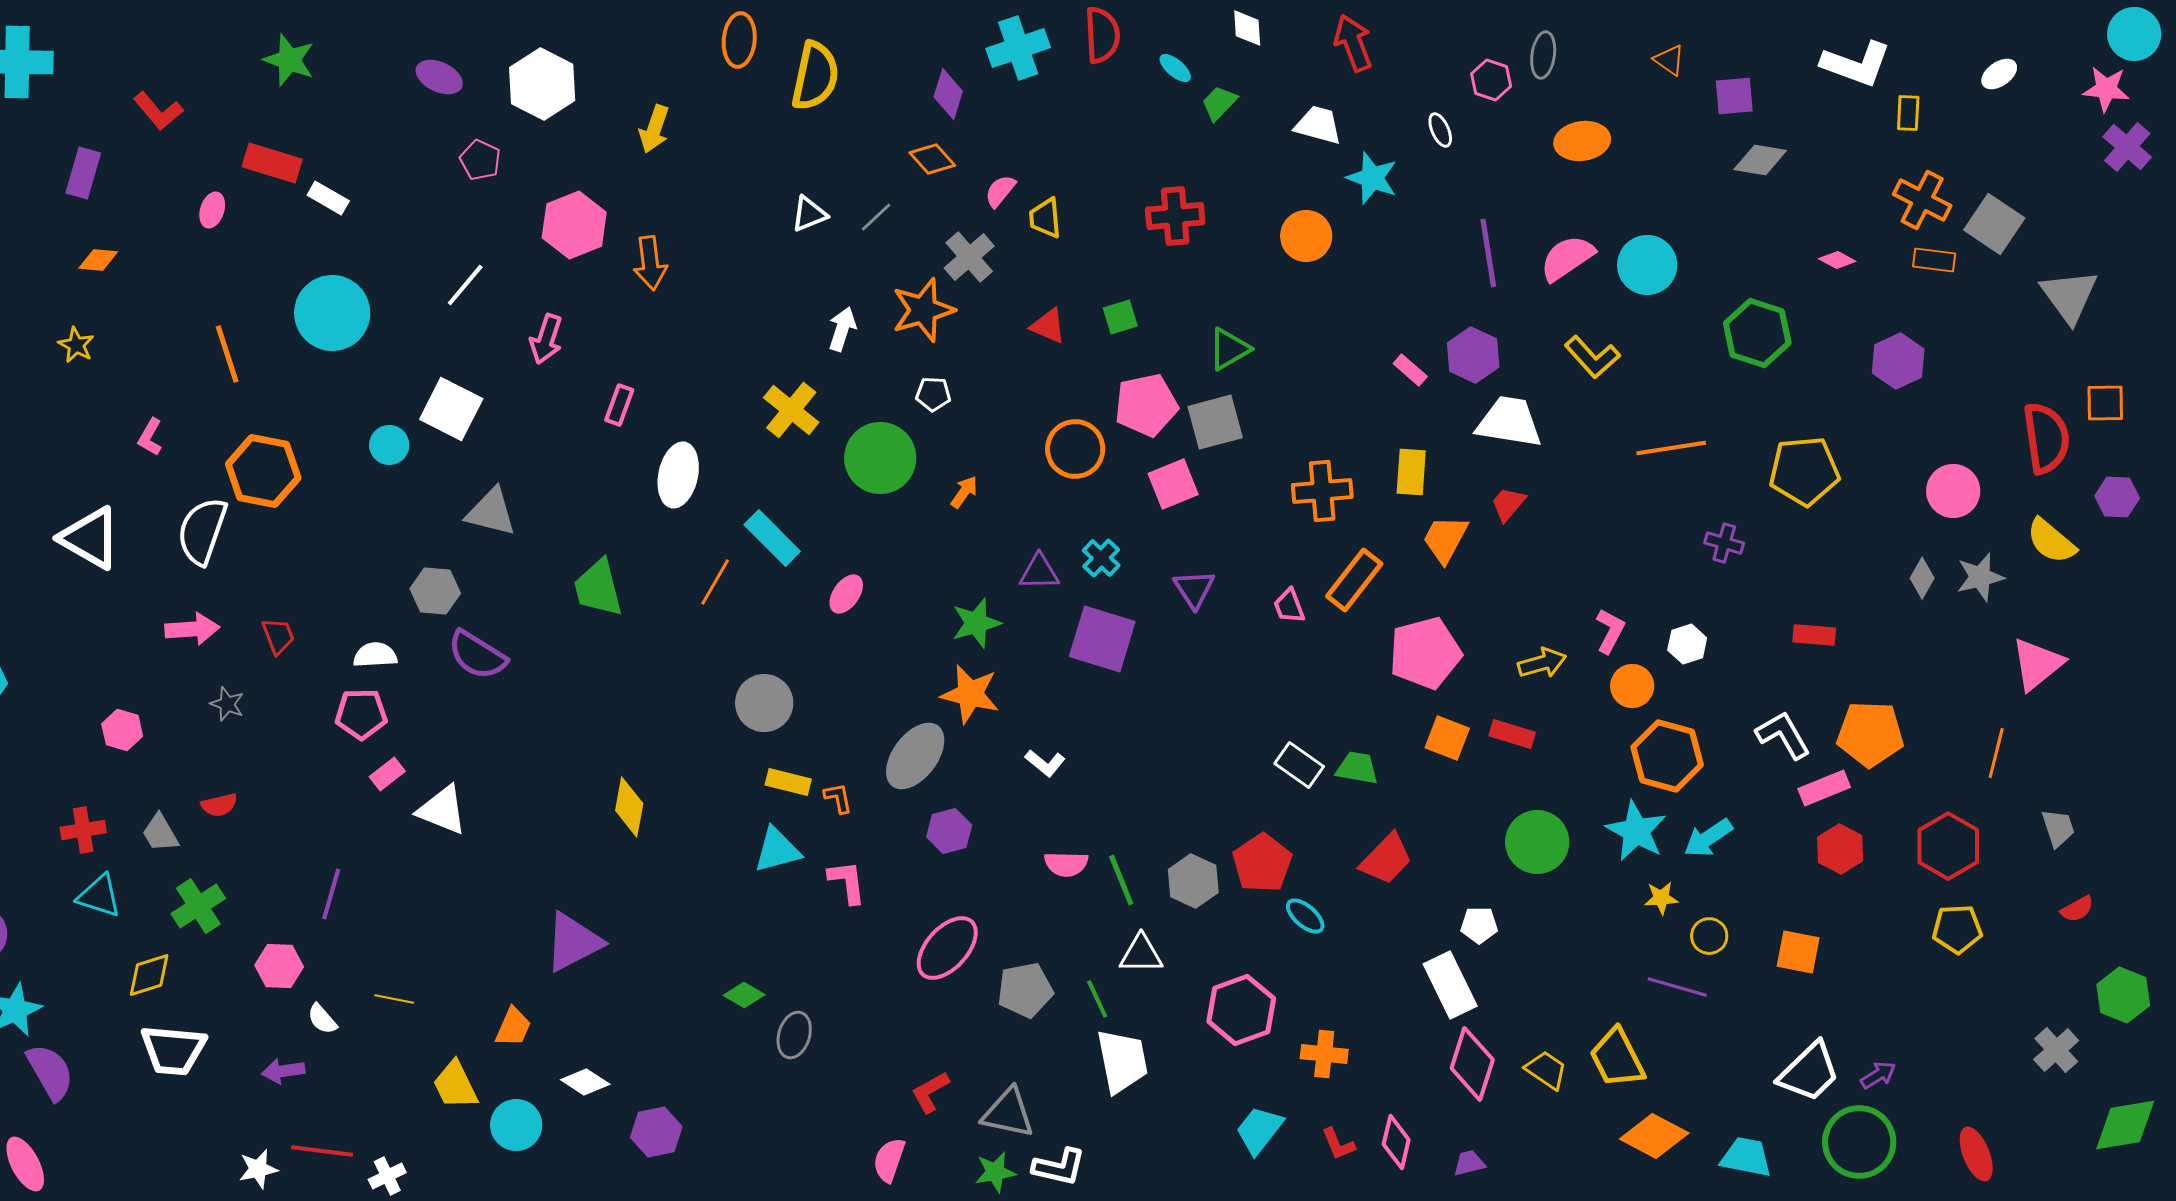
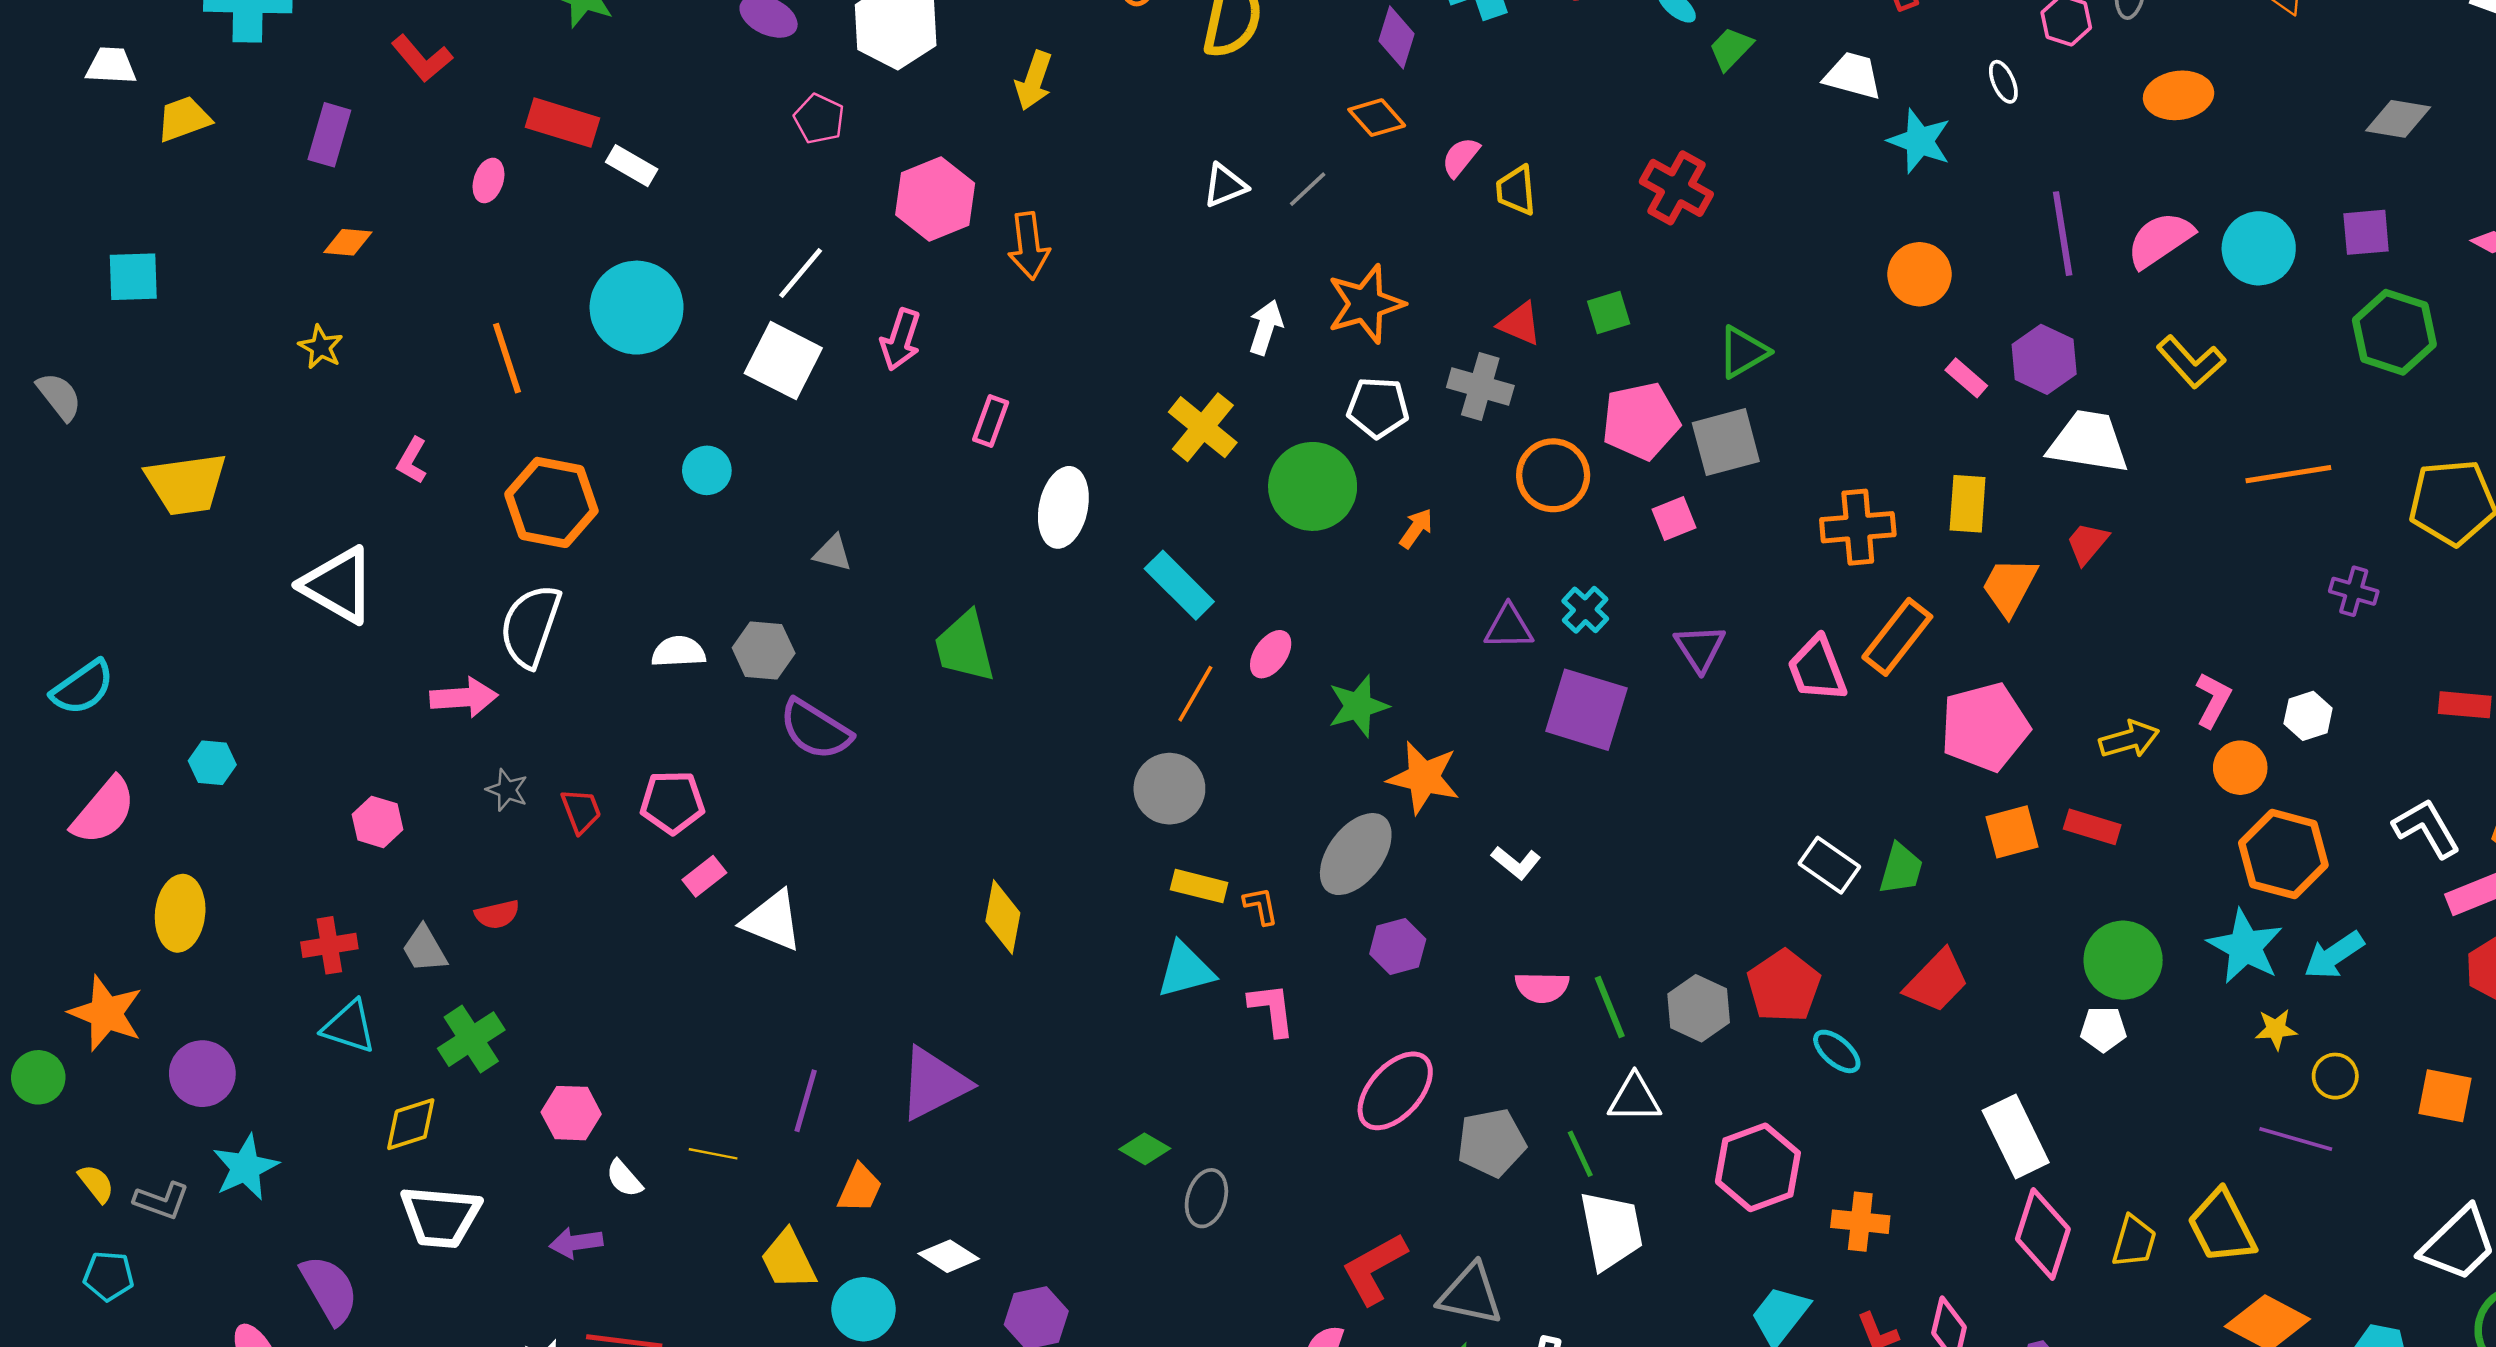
purple square: (1734, 96) -> (2366, 232), moved
red cross: (1175, 216) -> (1676, 188), turned 34
orange circle: (1306, 236) -> (1919, 274), moved
gray cross: (969, 257) -> (1480, 387), moved, turned -33
white pentagon: (933, 394) -> (1378, 407), size x1.4
white square: (451, 409) -> (783, 361), moved
pink square: (1173, 484) -> (1674, 518), size x0.7
gray triangle: (491, 512) -> (833, 553), size x0.6
white semicircle: (202, 531) -> (530, 626), moved
orange line: (715, 582) -> (1195, 694), moved
pink trapezoid: (1289, 606) -> (1817, 669), size x1.5
green star: (976, 623) -> (1358, 706), moved
red trapezoid: (278, 636) -> (581, 811), moved
white semicircle: (375, 655) -> (678, 652), moved
orange square: (1447, 738) -> (2012, 832), turned -36
green trapezoid: (1357, 768) -> (1901, 869), turned 96
purple line: (331, 894) -> (806, 1101), moved
white pentagon: (1479, 925) -> (2103, 1029), moved
yellow trapezoid: (1546, 1070) -> (2134, 1241), turned 72
purple semicircle: (50, 1072) -> (329, 1289), moved
red L-shape: (930, 1092) -> (1374, 1269), size x1.4

